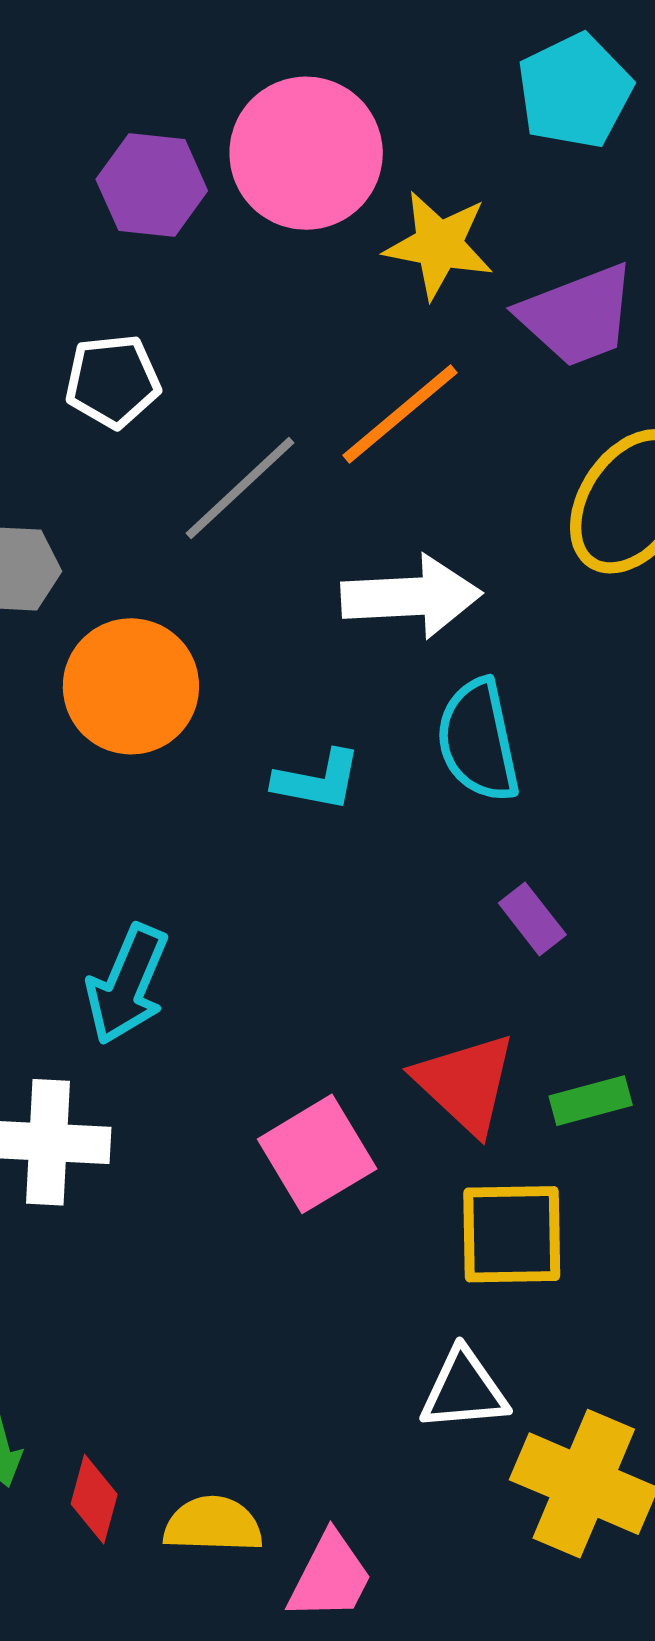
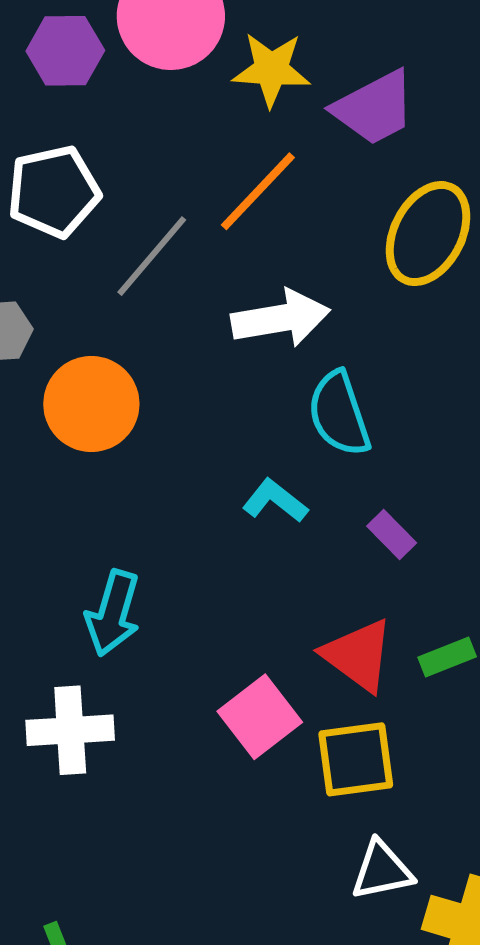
white pentagon: (113, 381) -> (54, 191), size x1.4
cyan L-shape: (318, 780) -> (275, 501), moved, turned -146
yellow square: (512, 1234) -> (356, 759), moved

